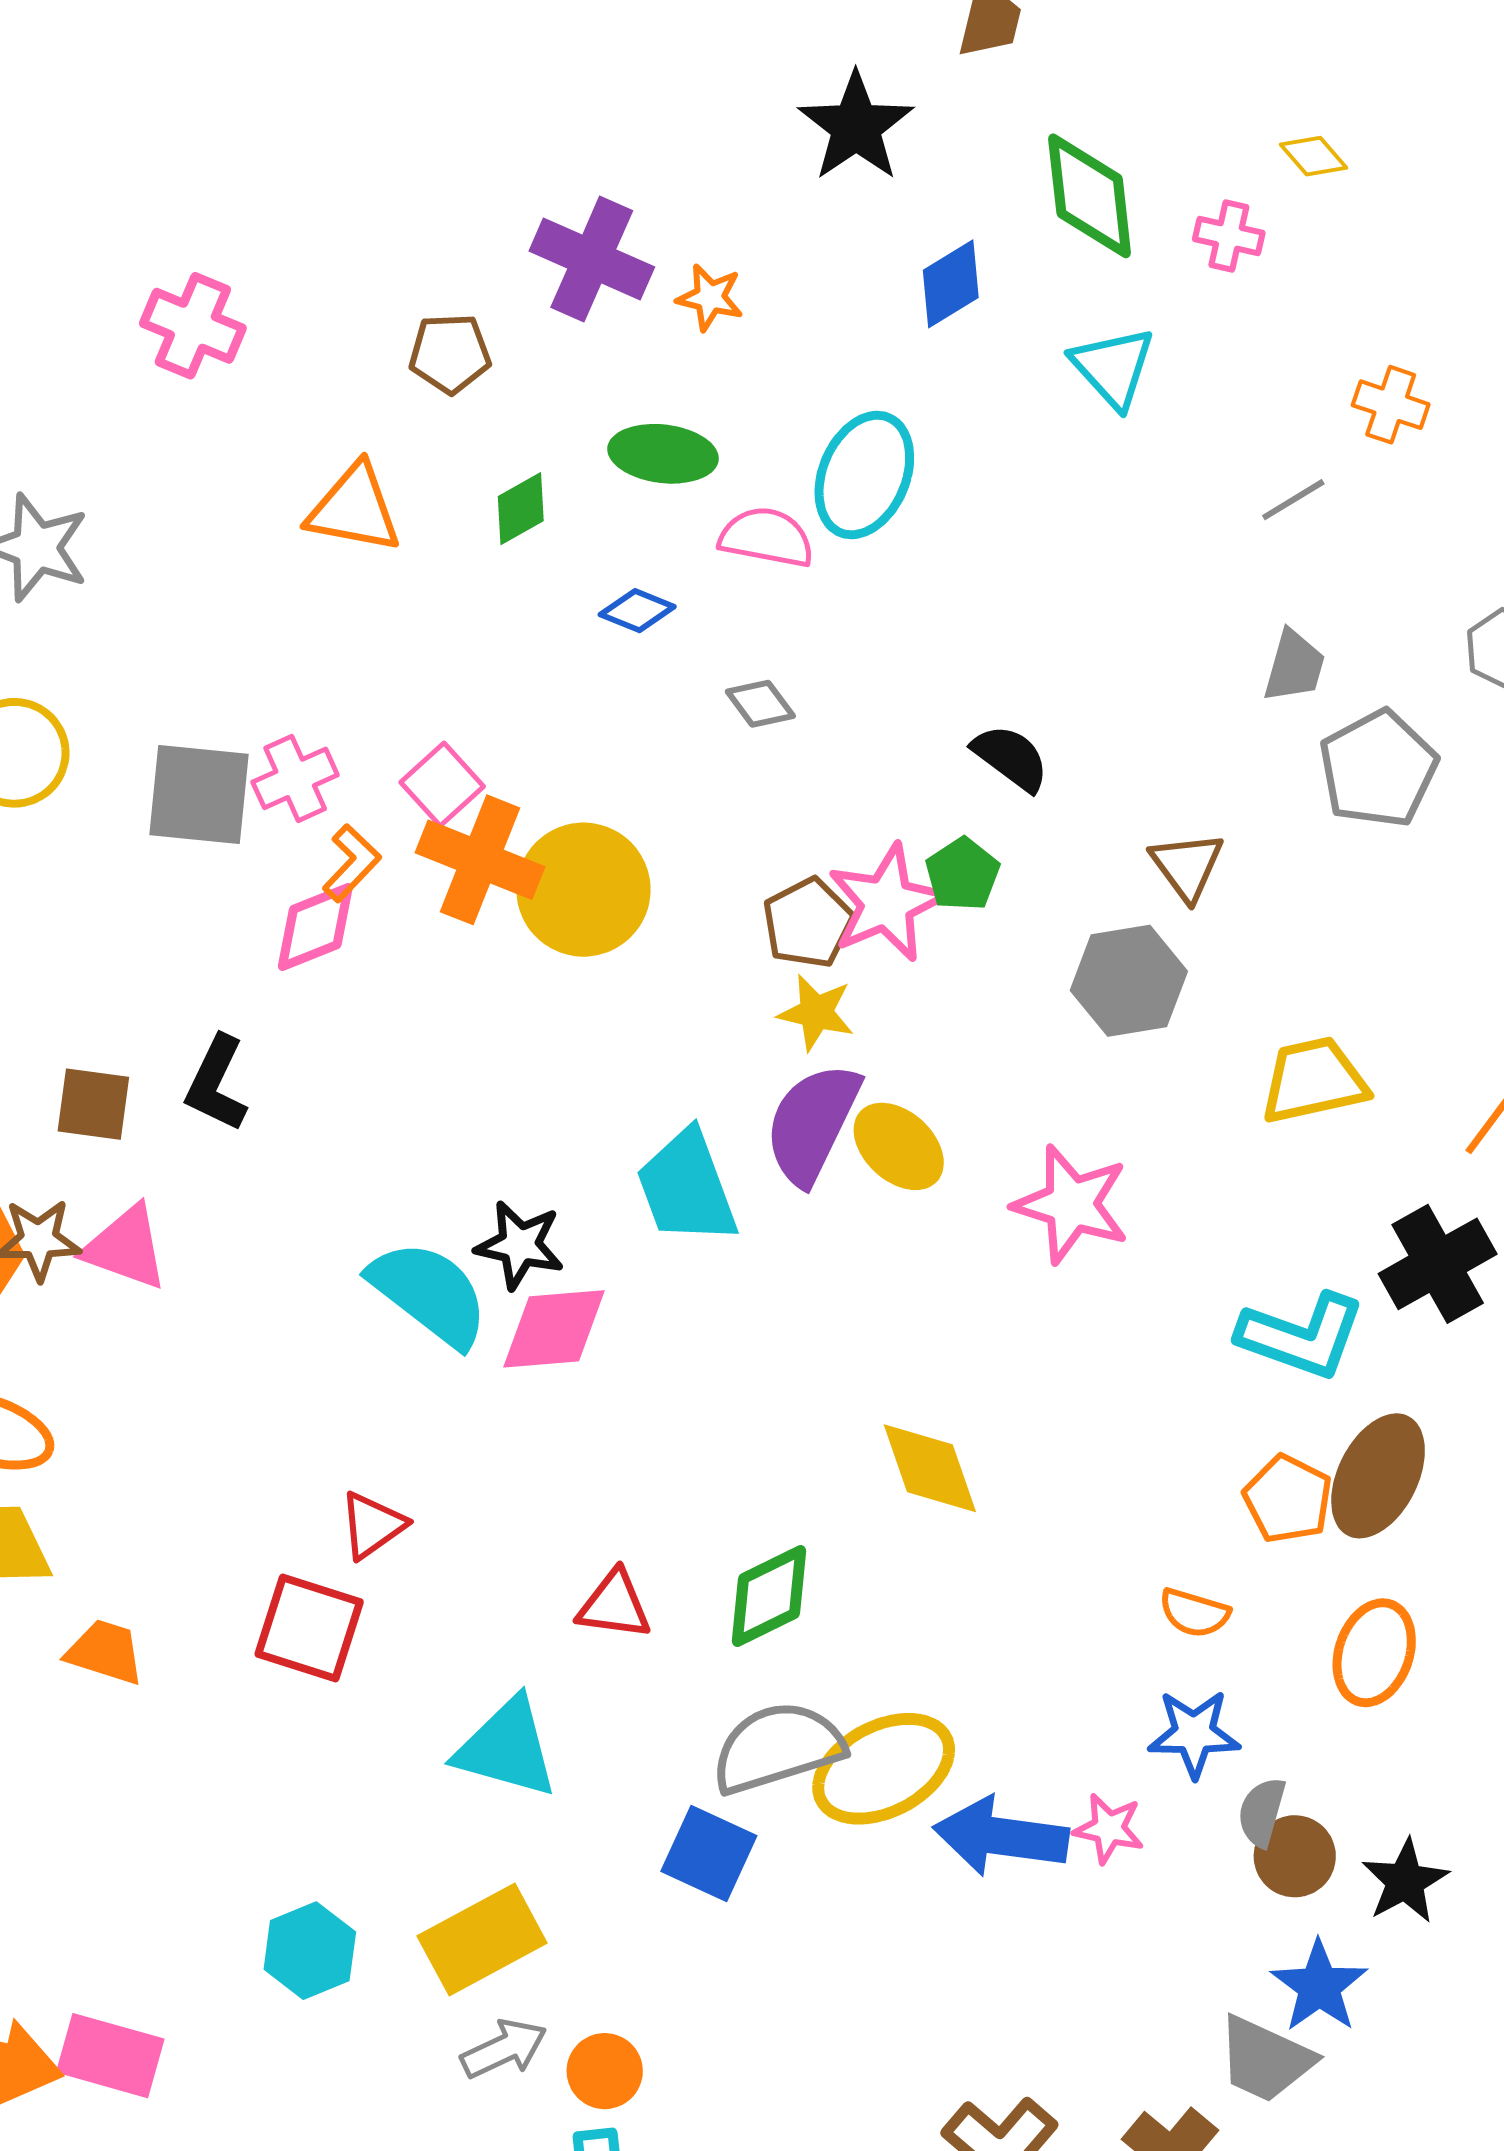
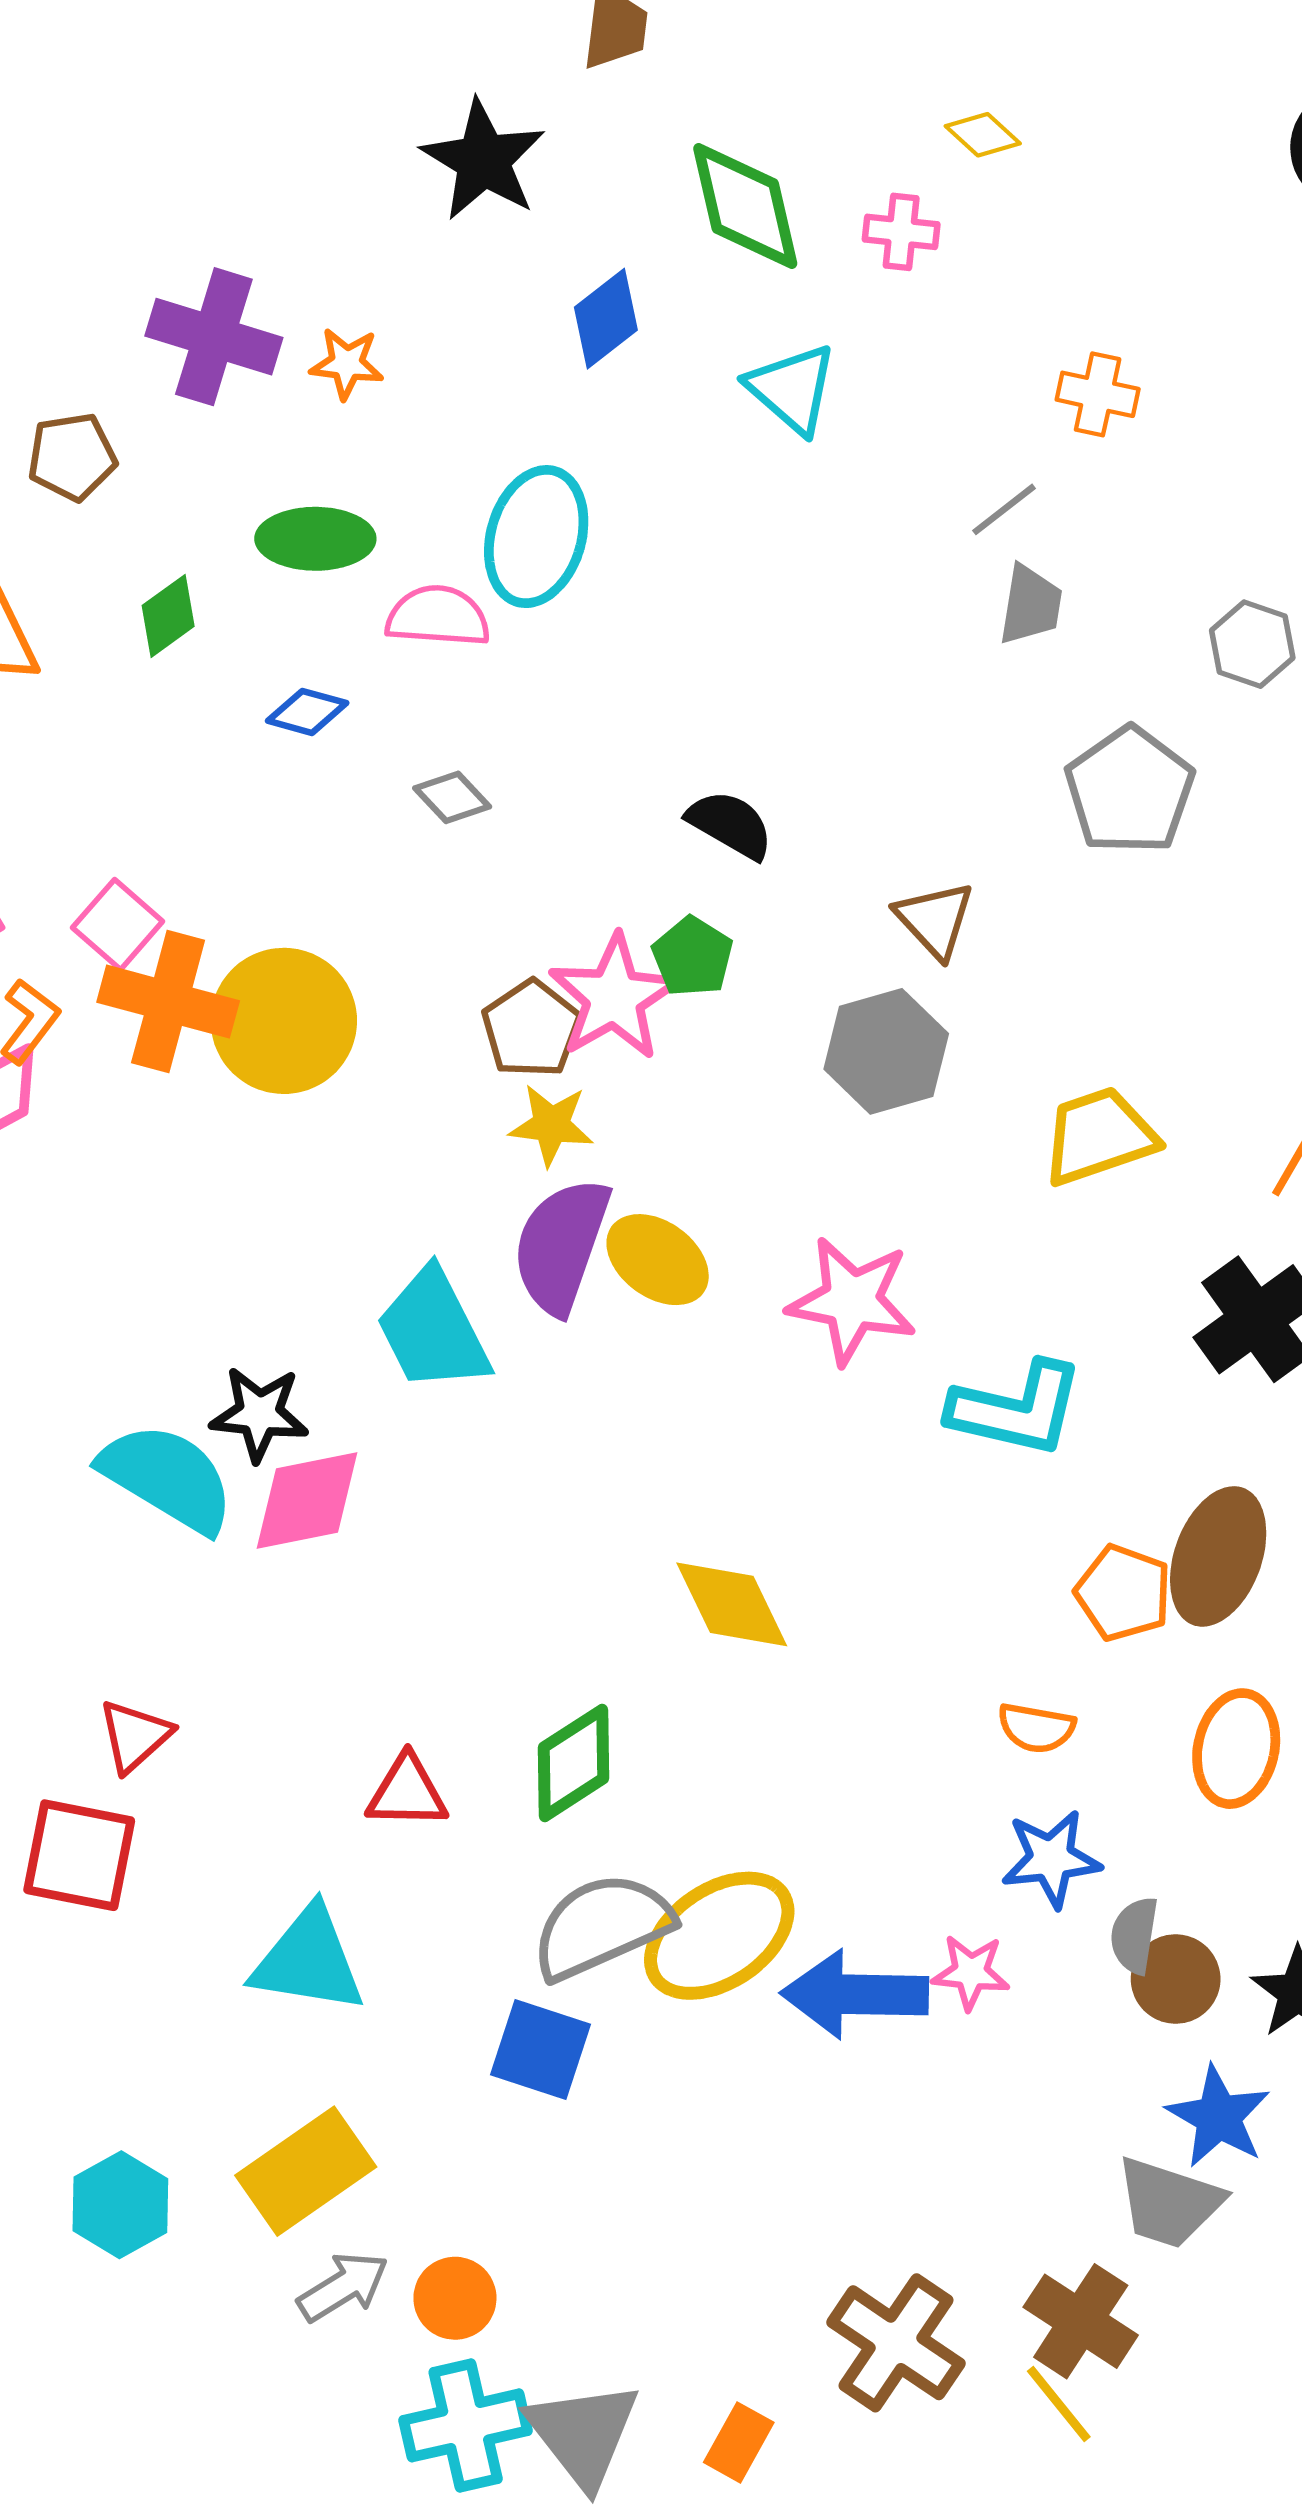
gray trapezoid: (1294, 666) -> (1031, 605), moved
cyan L-shape: (1302, 1336) -> (1016, 1409), moved

